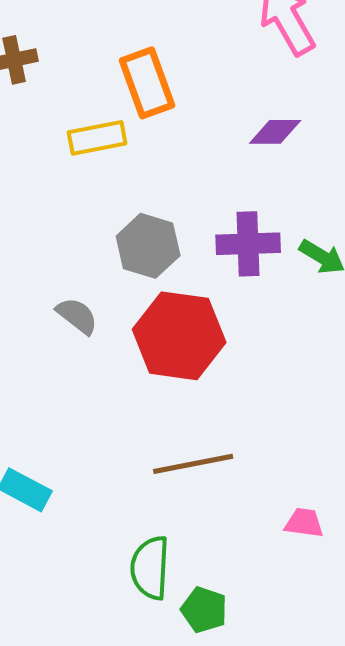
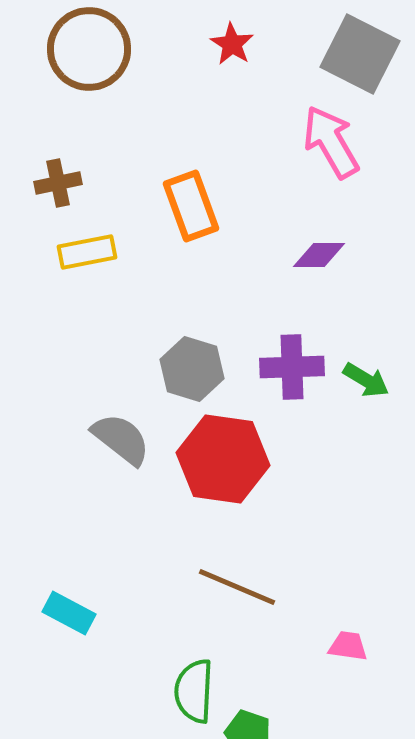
yellow rectangle: (97, 138) -> (87, 252), moved
gray semicircle: (77, 316) -> (121, 439), size x1.4
brown line: (193, 464) -> (237, 587), turned 34

